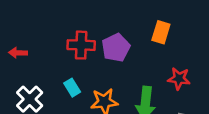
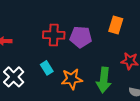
purple pentagon: (116, 48) -> (81, 37), turned 30

